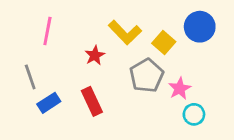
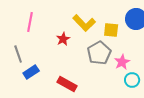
yellow square: (164, 43) -> (111, 30), turned -35
red rectangle: (92, 101) -> (67, 84), moved, turned -36

